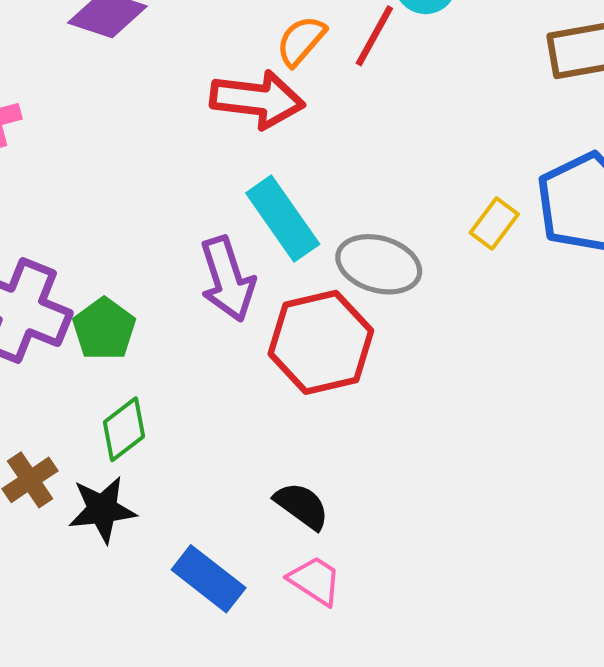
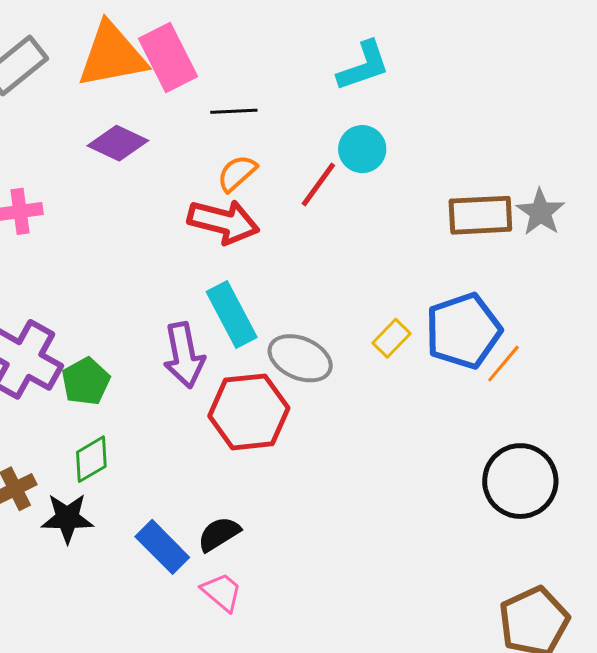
orange semicircle: (301, 41) -> (237, 173), moved
black semicircle: (302, 506) -> (219, 534), turned -75
blue rectangle: (209, 579) -> (162, 547), moved

